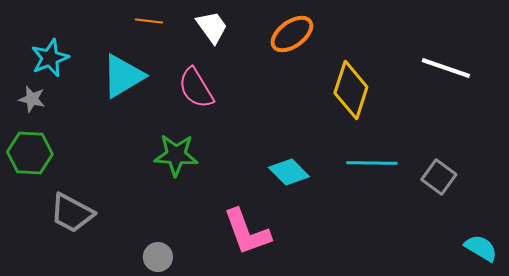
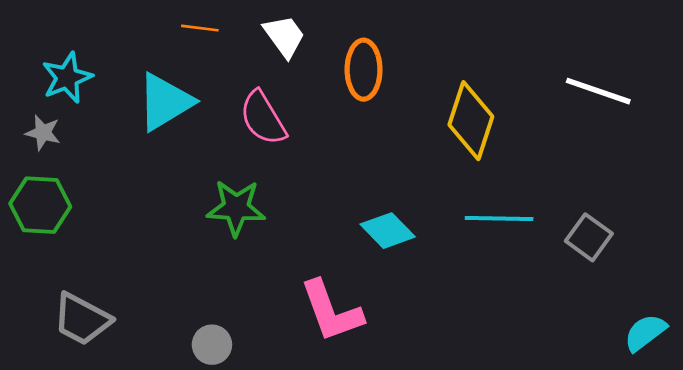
orange ellipse: (292, 34) -> (364, 70), moved, turned -54
gray trapezoid: (72, 213) -> (82, 319), moved
cyan semicircle: (481, 248) -> (645, 333), turned -68

